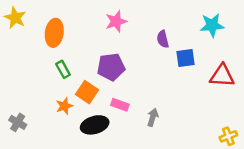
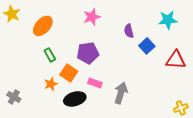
orange ellipse: (54, 33) -> (43, 26), turned 35
blue square: (185, 58) -> (147, 46), turned -35
gray arrow: (153, 117) -> (121, 93), size x1.5

